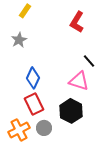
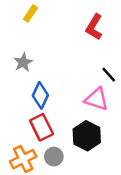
gray star: (19, 40) -> (23, 62), moved

